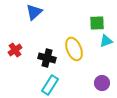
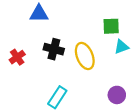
blue triangle: (34, 12) -> (39, 14), turned 42
black cross: (47, 58) -> (54, 49), moved

